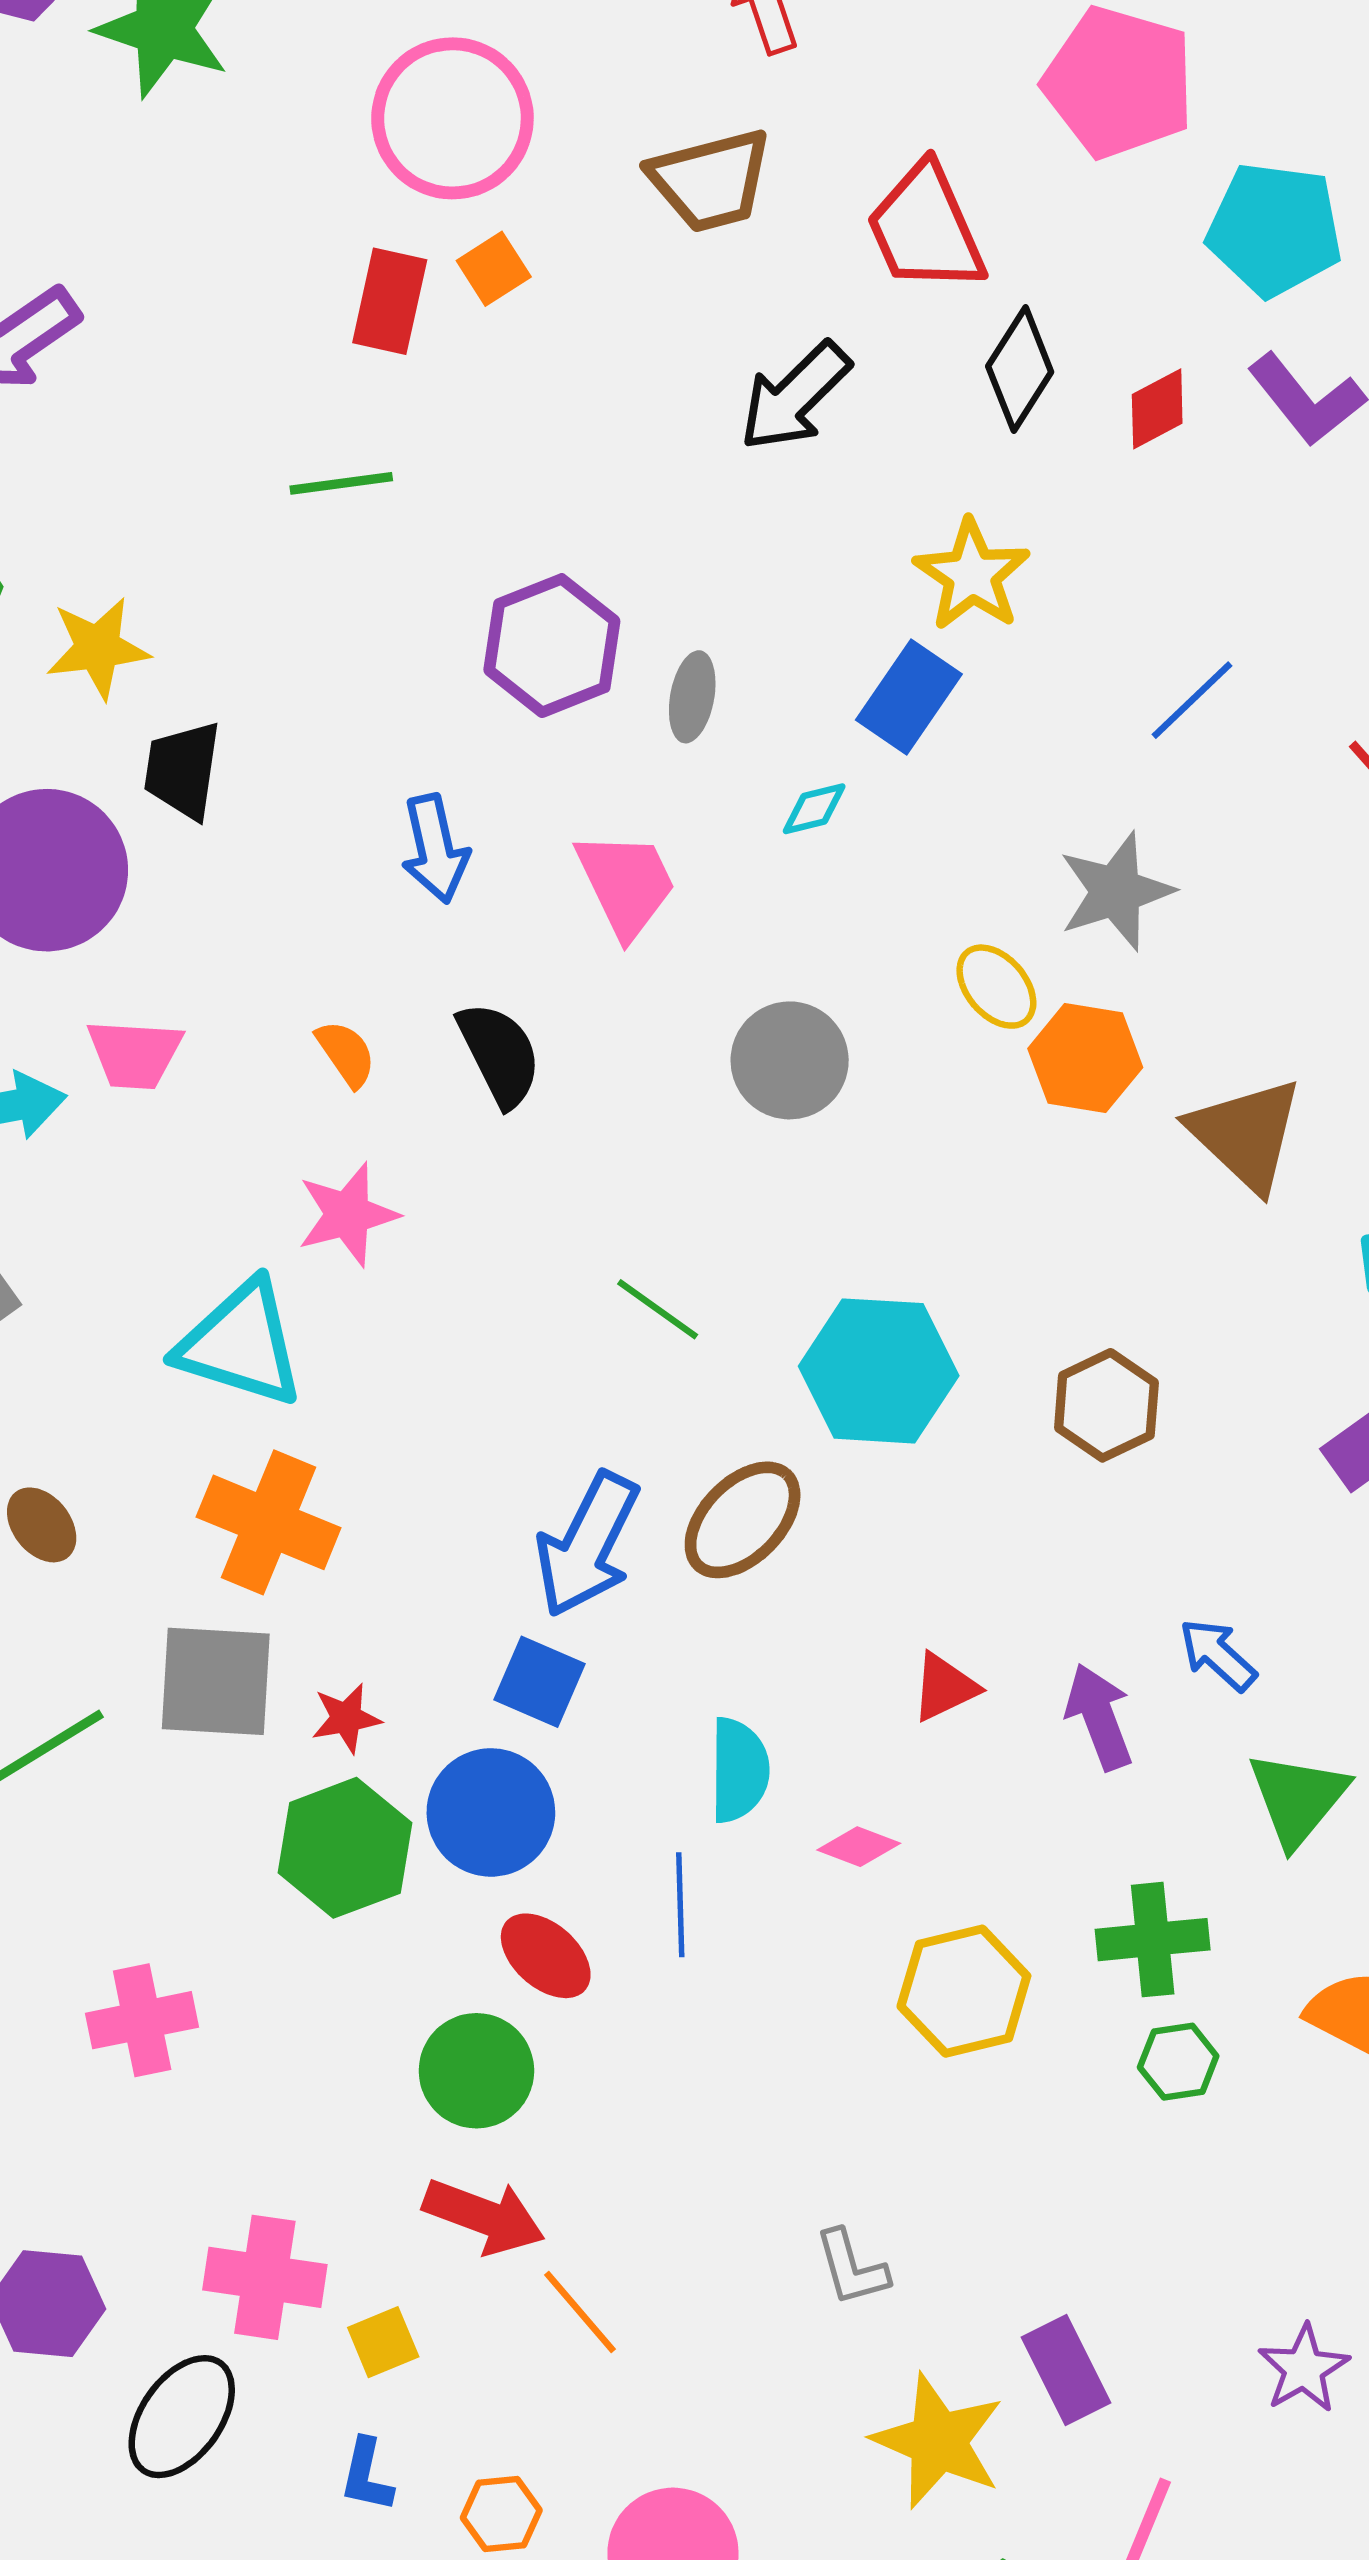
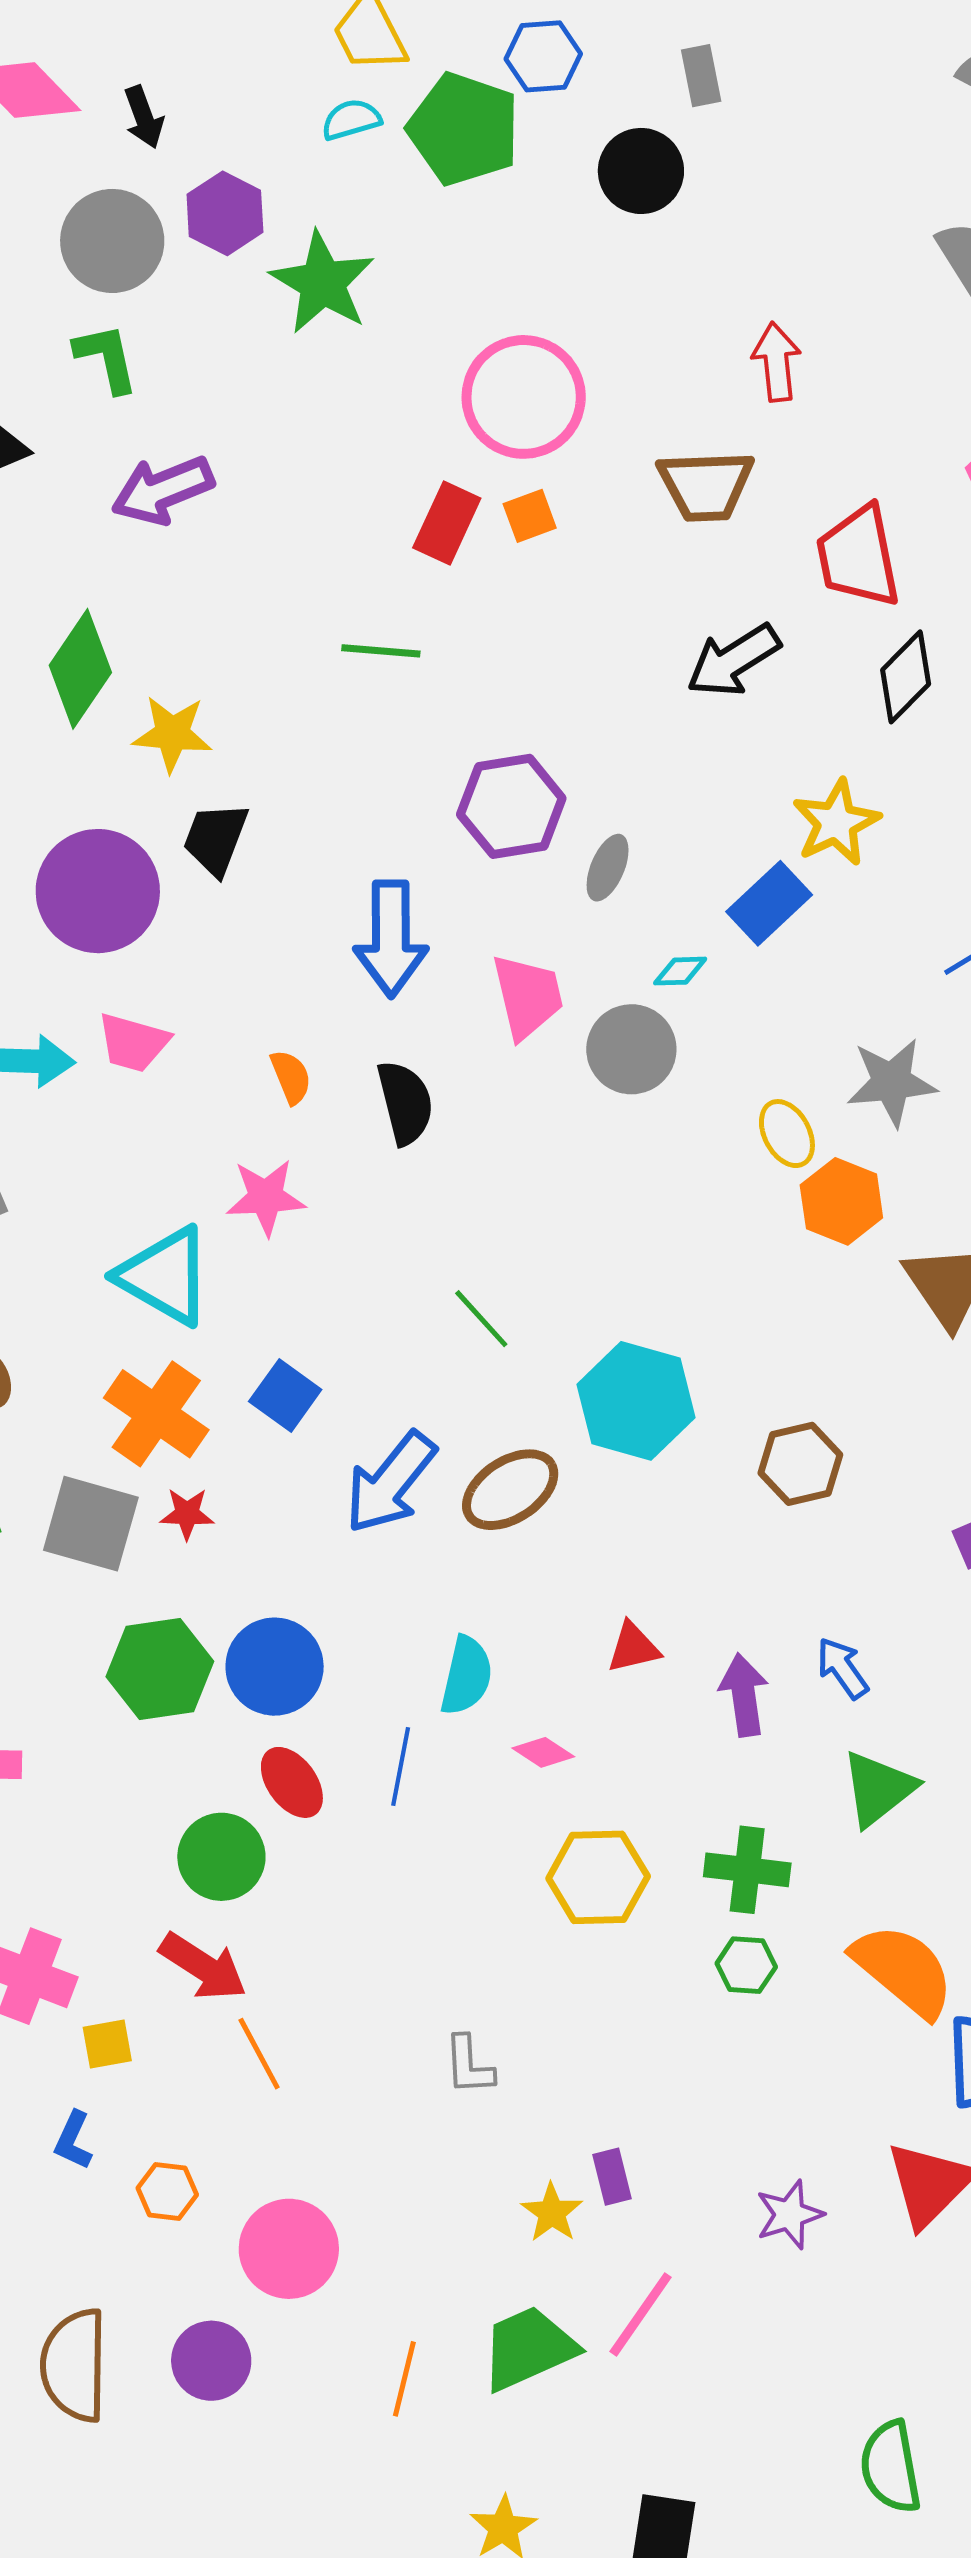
blue arrow: (435, 849) -> (391, 939), size x1.4
gray circle: (790, 1060) -> (631, 1049), moved
blue square: (540, 1682) -> (285, 1396), moved
red star: (346, 1718) -> (187, 1514), moved
purple rectangle: (1066, 2370) -> (612, 2177), size x0.7
yellow star: (938, 2441) -> (552, 2213), moved, size x0.6

